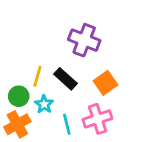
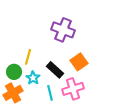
black rectangle: (65, 79) -> (55, 70), moved

